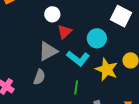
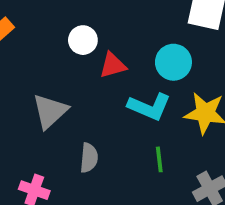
red triangle: (65, 32) -> (113, 65), turned 42
gray triangle: (48, 51) -> (50, 111), moved

